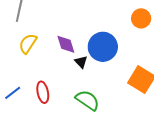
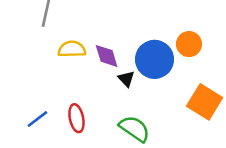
orange circle: (141, 18) -> (189, 44), moved
yellow semicircle: (28, 44) -> (72, 49), moved, turned 55

